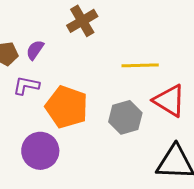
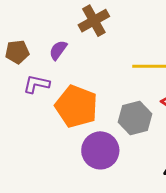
purple semicircle: (35, 50) -> (58, 50), moved
purple circle: (40, 151) -> (100, 150), moved

